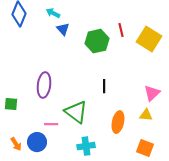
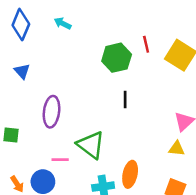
blue triangle: (63, 29) -> (22, 71), moved
black line: (104, 86) -> (125, 99), moved
orange ellipse: (118, 122) -> (130, 174), moved

